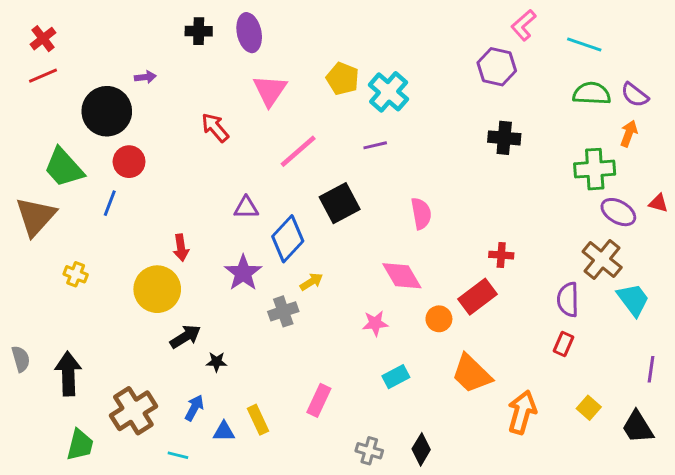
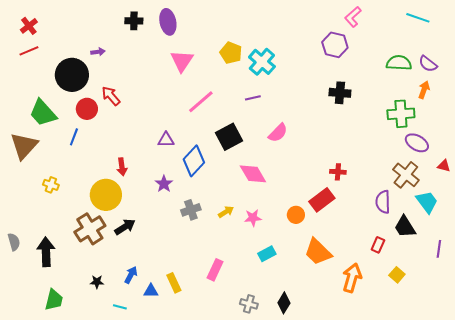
cyan line: (584, 44) -> (418, 18), moved
red arrow: (215, 128) -> (111, 96), moved
red triangle: (658, 203) -> (444, 166), moved
pink semicircle: (421, 214) -> (278, 133), moved, turned 55
purple star: (243, 273) -> (164, 184), size x0.7
pink diamond: (402, 276) -> (253, 174), moved
yellow arrow: (311, 282) -> (226, 212), moved
red rectangle: (564, 344) -> (378, 245), moved
black star: (217, 362) -> (97, 282), moved
brown cross: (133, 411) -> (90, 229), moved
black trapezoid: (638, 427) -> (405, 227), moved

